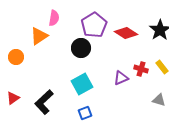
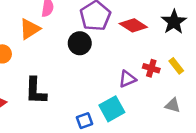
cyan square: (82, 84) -> (112, 109), moved
black L-shape: (44, 102) -> (36, 91), moved, turned -45

